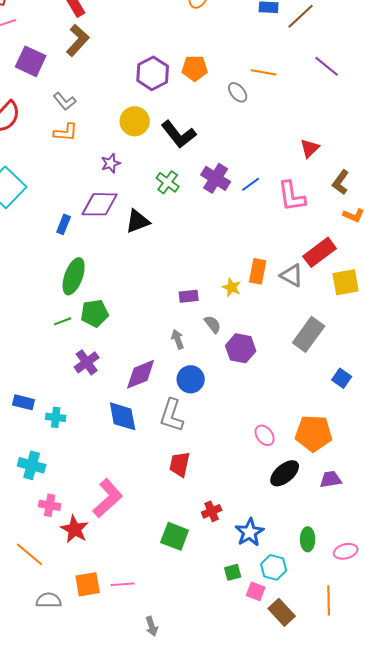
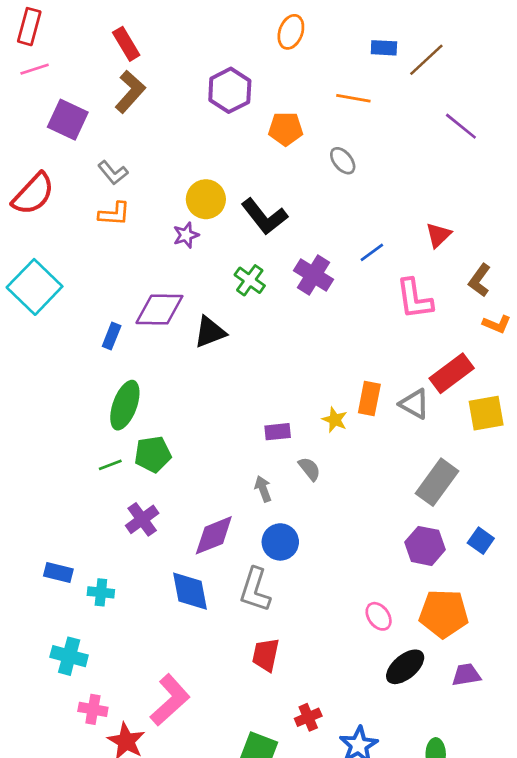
orange line: (264, 72) -> (353, 98), moved
purple hexagon: (153, 73) -> (230, 90), moved
purple star: (111, 163) -> (186, 235), moved
blue line: (251, 184) -> (372, 252), moved
purple hexagon: (241, 348) -> (425, 546), moved

